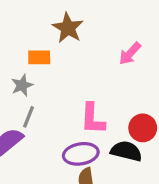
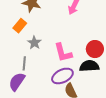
orange rectangle: (39, 57) -> (20, 26), turned -32
gray star: (22, 85) -> (34, 43), moved

